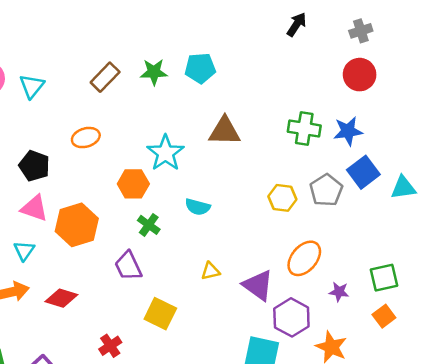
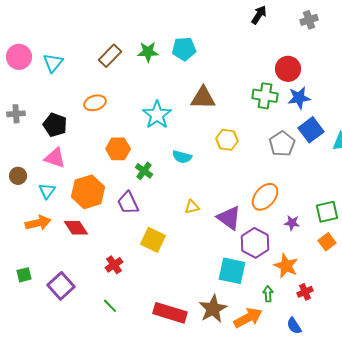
red circle: (360, 75) -> (288, 69), moved
orange hexagon: (133, 184) -> (118, 149), moved
yellow hexagon: (282, 198) -> (227, 140), moved
orange hexagon: (77, 225) -> (88, 192), moved
red diamond: (61, 298) -> (76, 228), turned 40

